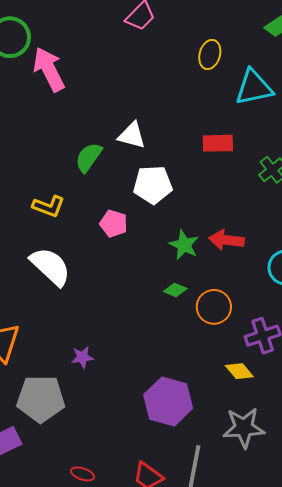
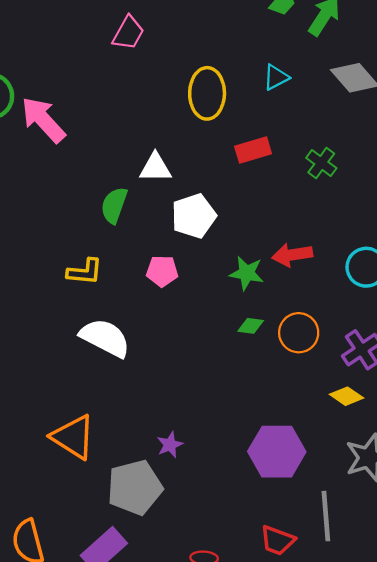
yellow ellipse: (210, 55) -> (207, 93), moved, size x1.5
cyan triangle: (254, 87) -> (276, 77), size x0.6
purple star: (82, 357) -> (170, 445), moved

